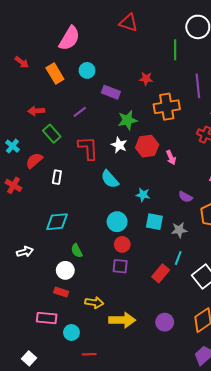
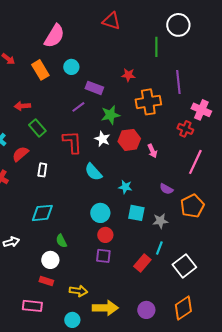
purple line: (80, 112) -> (78, 107), moved
cyan circle: (71, 332) -> (72, 320), moved

